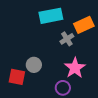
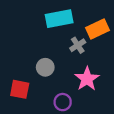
gray circle: (34, 65) -> (45, 67), moved
purple circle: (63, 88) -> (63, 102), moved

